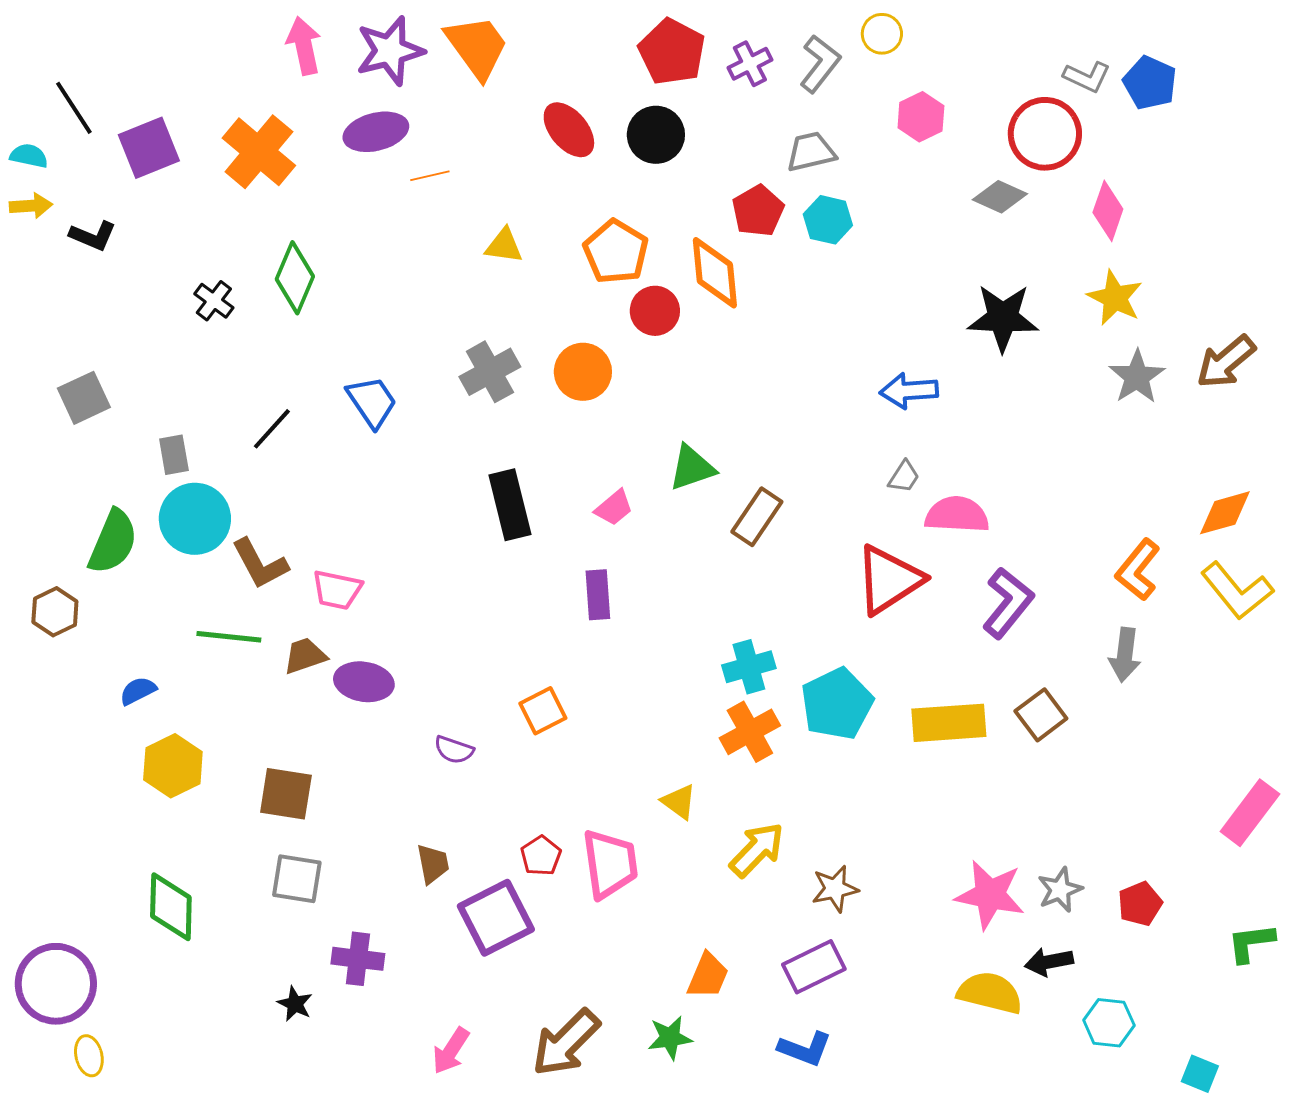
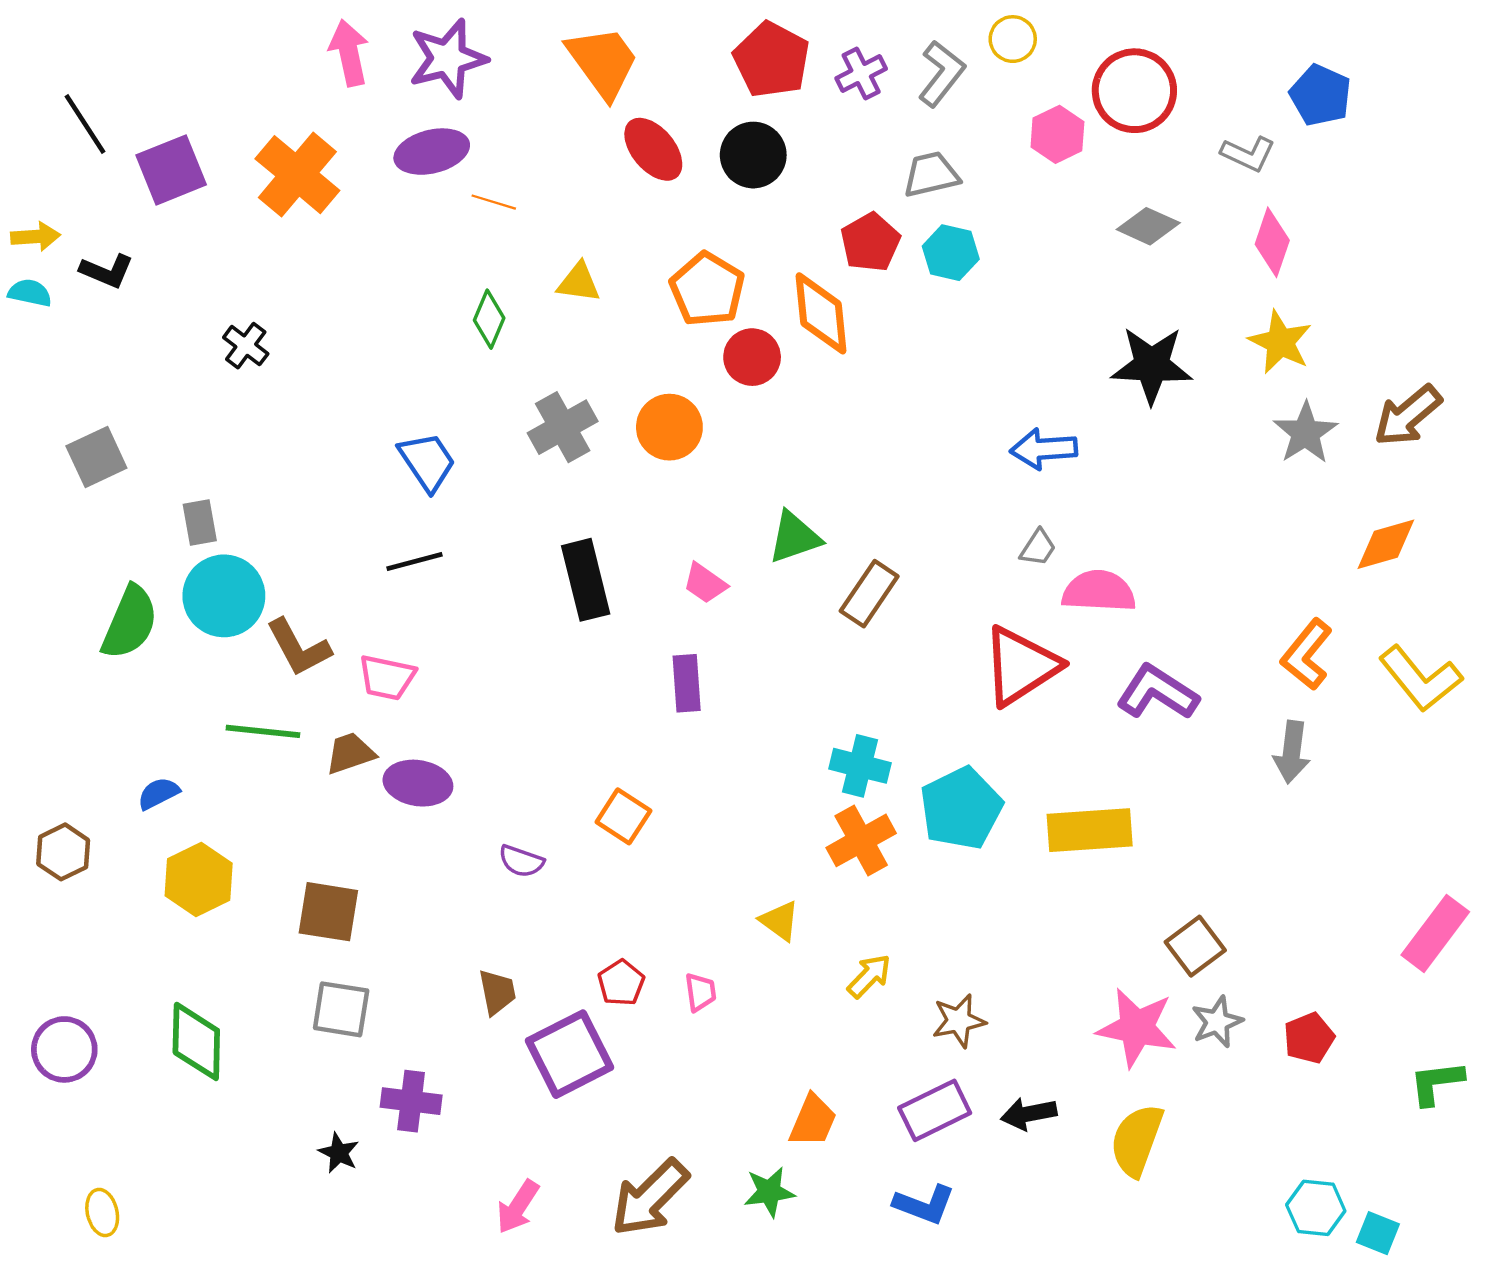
orange trapezoid: (477, 47) -> (603, 62), moved
gray L-shape: (1087, 77) -> (1248, 154), moved
red circle: (1045, 134) -> (1134, 91), moved
cyan semicircle: (29, 156) -> (30, 293), moved
orange line: (430, 176) -> (494, 202), turned 30
green diamond: (295, 278) -> (489, 319), moved, size x0.7
black line: (272, 429) -> (414, 561), moved, turned 33
pink trapezoid: (614, 508) -> (705, 583), turned 75
orange diamond: (1225, 513) -> (1386, 544), moved
purple L-shape: (1008, 603) -> (1157, 692), turned -96
brown hexagon: (55, 612) -> (63, 852), moved
cyan cross: (749, 667) -> (860, 766), turned 30
orange square: (543, 711) -> (623, 816), turned -30
brown square: (1041, 715) -> (1195, 946), moved
yellow arrow: (757, 850) -> (869, 976), size x0.7
pink trapezoid: (610, 864) -> (700, 992), size x0.5
black arrow: (1049, 962) -> (1029, 1114), moved
purple circle: (56, 984) -> (64, 1049), moved, size x0.7
yellow semicircle: (990, 993) -> (1137, 1140), turned -84
cyan hexagon: (1109, 1023) -> (1316, 1208), moved

